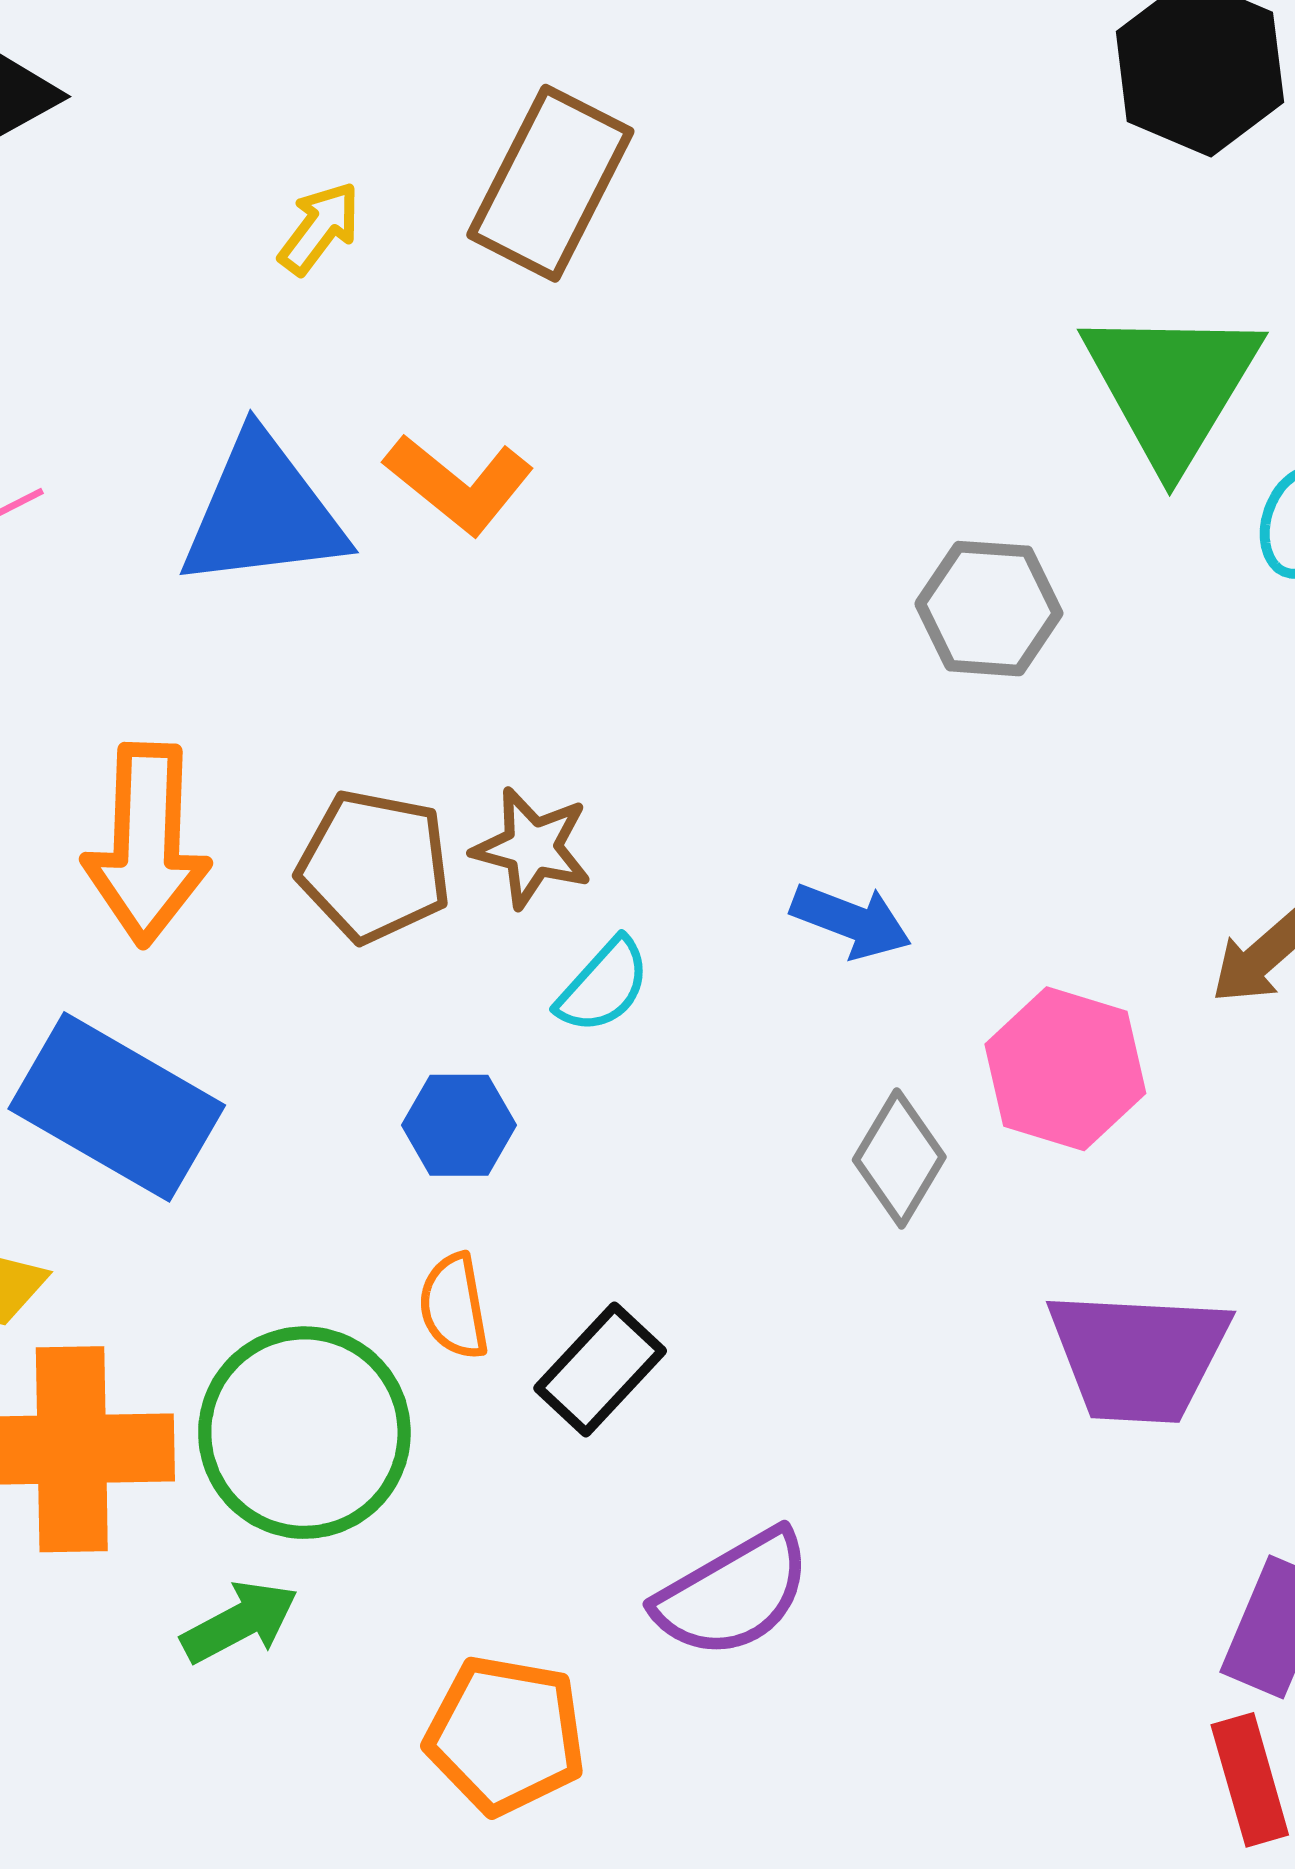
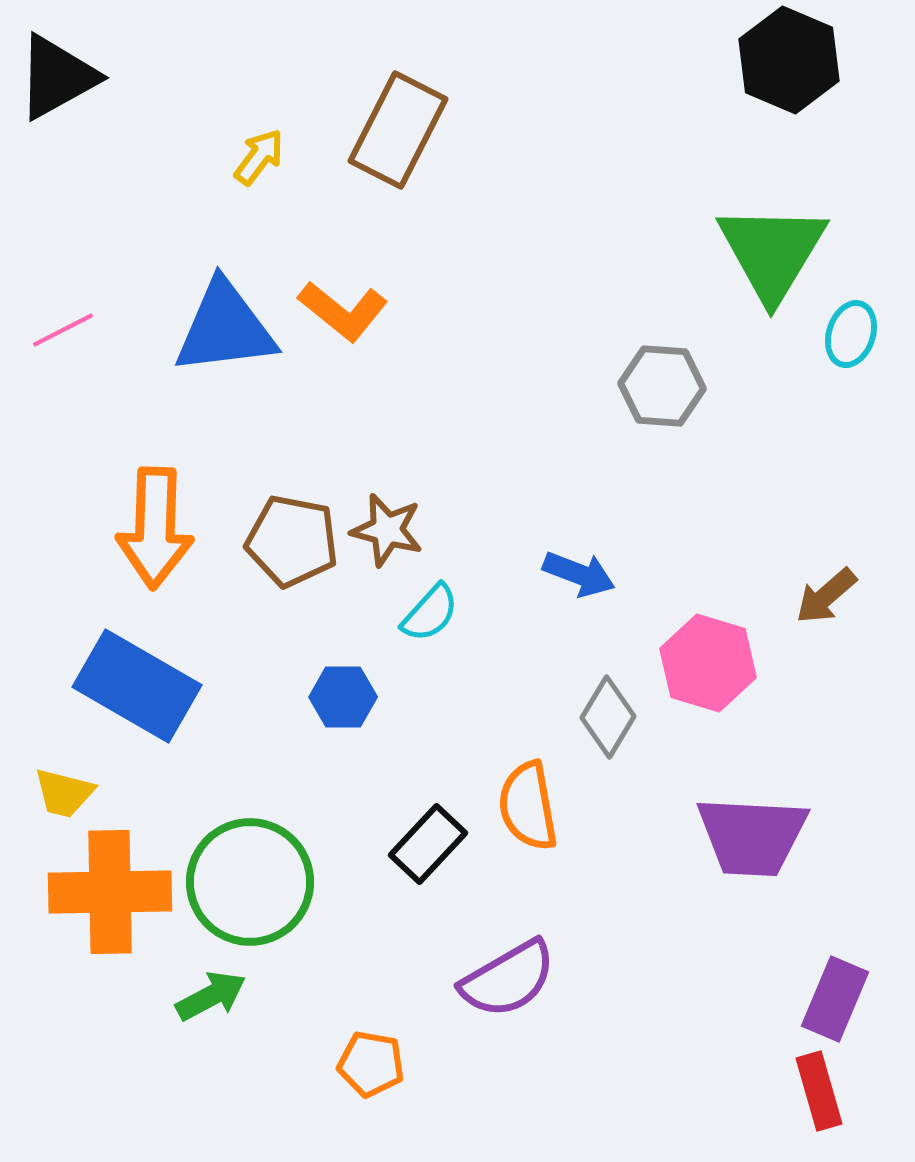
orange semicircle: (454, 1306) -> (528, 806), moved, size x1.4
orange pentagon: (505, 1735) -> (371, 1064), size x0.7

